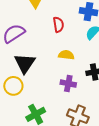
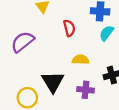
black triangle: (25, 63) -> (53, 82), moved

